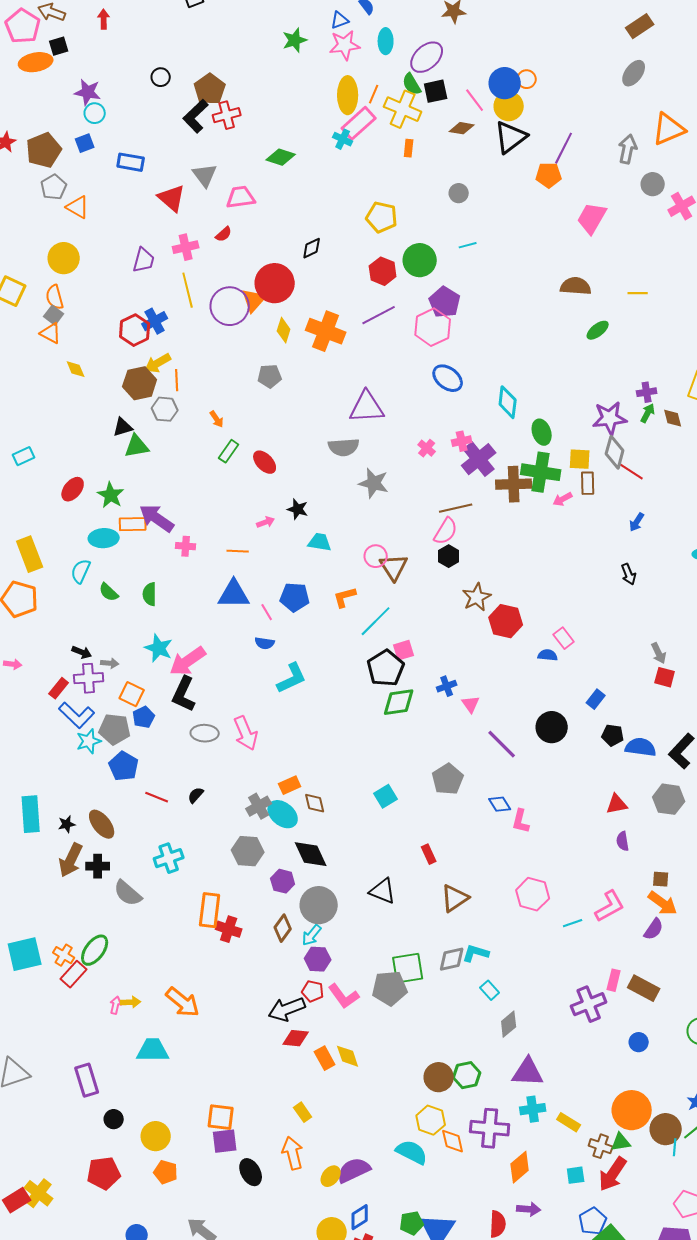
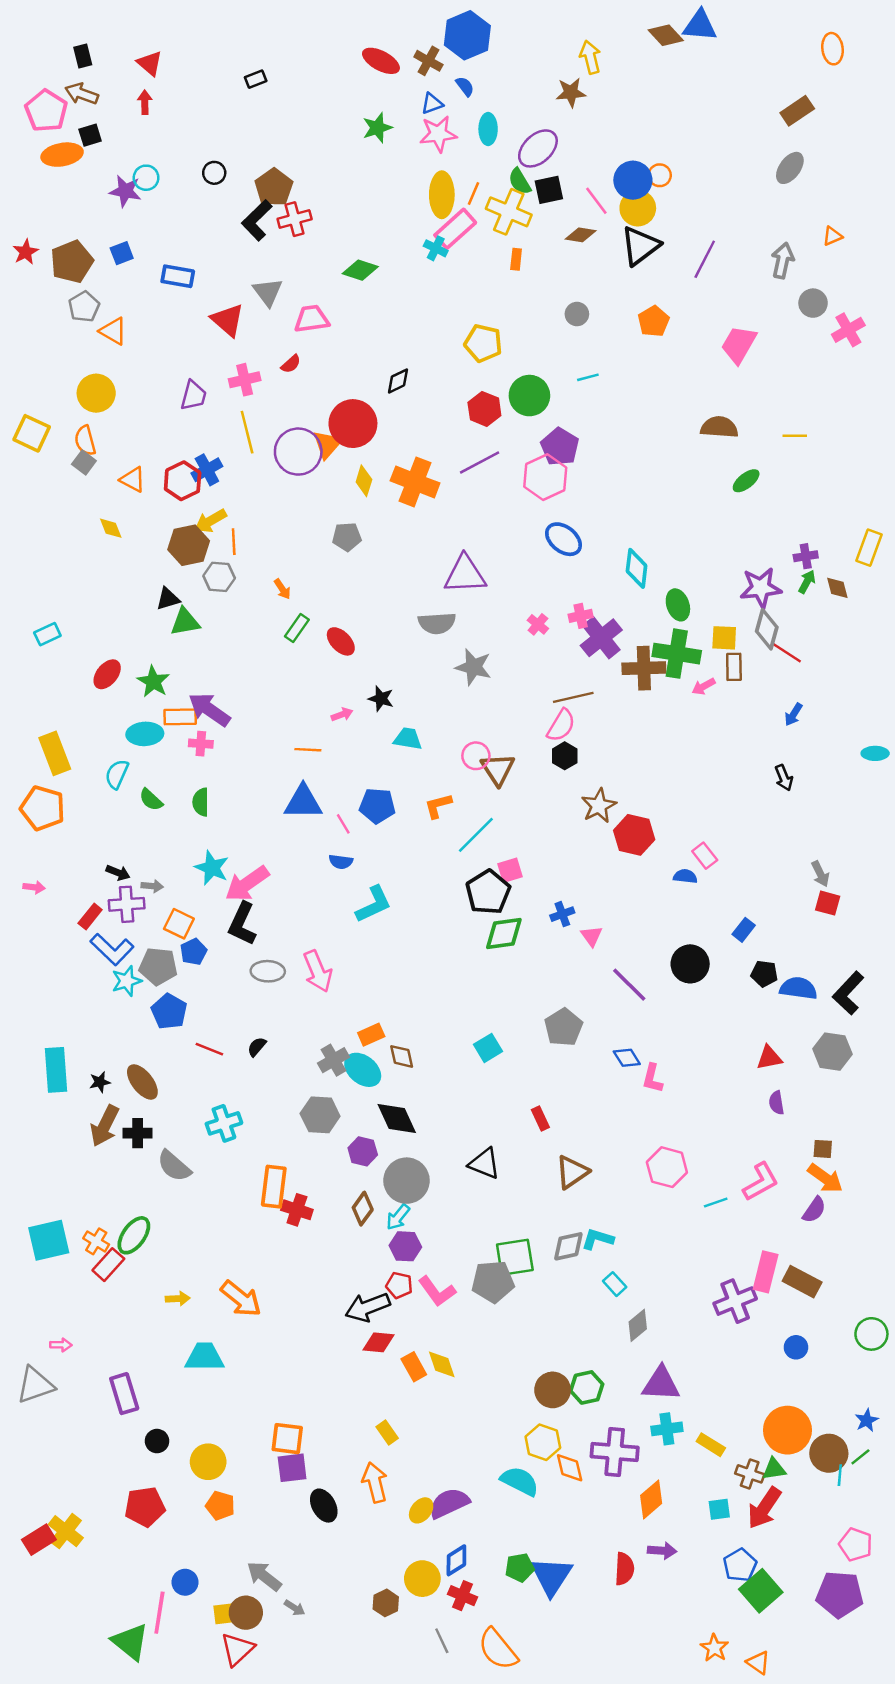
cyan circle: (95, 113) -> (146, 178), moved
orange triangle: (669, 129) -> (832, 236), size x0.5
orange pentagon: (549, 175) -> (654, 321), moved, turned -30
orange triangle: (51, 333) -> (133, 480), moved
pink cross: (186, 546) -> (201, 744), moved
pink rectangle: (614, 980) -> (766, 1272), size x1.5
pink arrow: (116, 1005) -> (61, 1345), moved, turned 78

